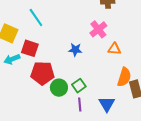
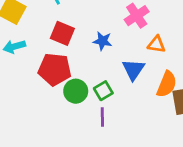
red square: (30, 48) -> (62, 33), moved
blue triangle: (107, 104) -> (133, 70), moved

